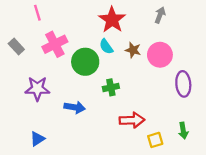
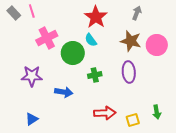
gray rectangle: (16, 47) -> (14, 13), moved
brown star: (133, 50) -> (131, 41), moved, size x1.5
pink circle: (160, 55) -> (157, 45), moved
purple ellipse: (183, 84) -> (129, 72), moved
red arrow: (132, 120) -> (105, 113), moved

